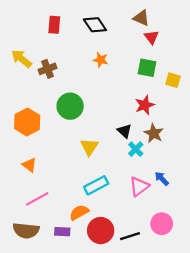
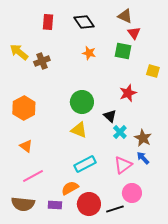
green square: (147, 68) -> (123, 51), moved
green circle: (70, 106) -> (82, 102), moved
brown star: (154, 133) -> (143, 138), moved
yellow triangle: (89, 147) -> (79, 130), turned -42
pink circle: (162, 224) -> (132, 193), moved

